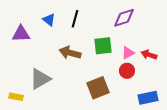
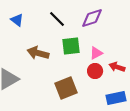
black line: (75, 19) -> (57, 19), moved, turned -60
red arrow: (149, 55) -> (117, 67), moved

